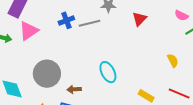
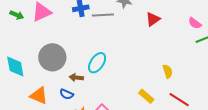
yellow semicircle: (173, 61) -> (168, 71), moved
cyan ellipse: (108, 72) -> (97, 63), moved, turned 50

